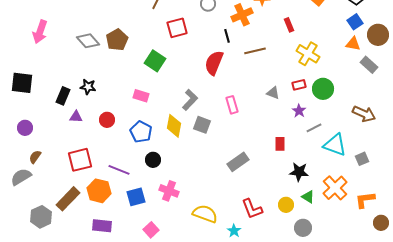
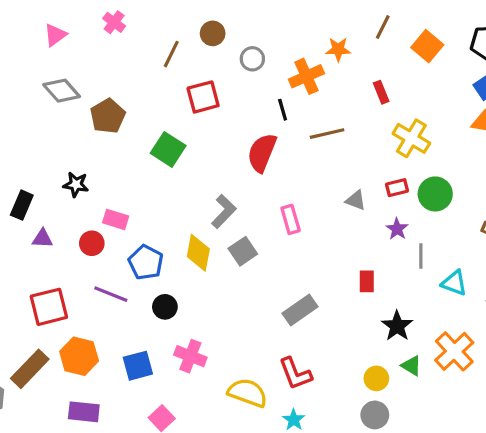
gray diamond: (88, 41) -> (62, 91), moved
black star: (88, 87) -> (76, 184), moved
pink rectangle: (141, 96) -> (116, 219), moved
gray square: (202, 125) -> (243, 251), turned 36
gray line: (314, 128) -> (421, 256), turned -63
cyan triangle: (335, 145) -> (454, 283), size x0.7
purple line: (119, 170) -> (111, 294), moved
black star: (299, 172) -> (397, 326), turned 30
red L-shape: (252, 209) -> (295, 374), moved
gray circle: (303, 228) -> (375, 415), moved

